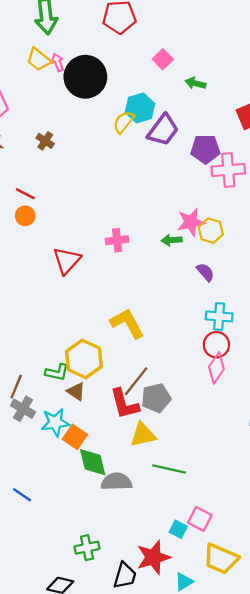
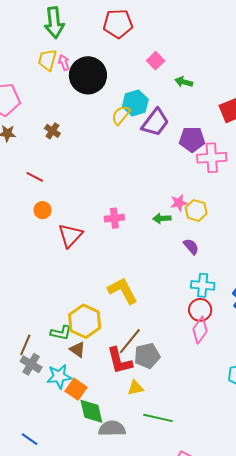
yellow trapezoid: (39, 59) -> (47, 60), turned 65
orange circle: (25, 216) -> (42, 210), moved
pink star: (191, 222) -> (179, 203), size x0.7
yellow triangle: (143, 435) -> (135, 388), size x0.7

